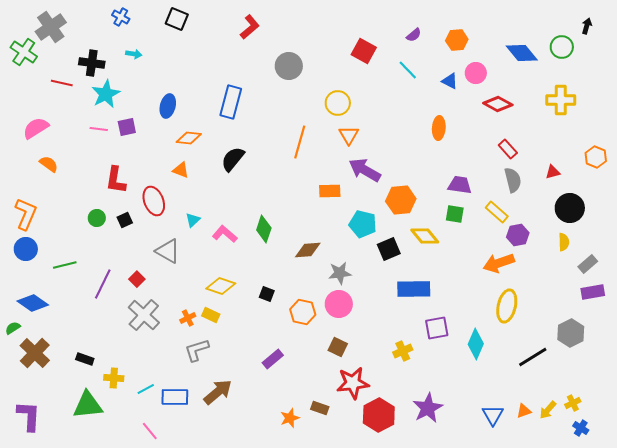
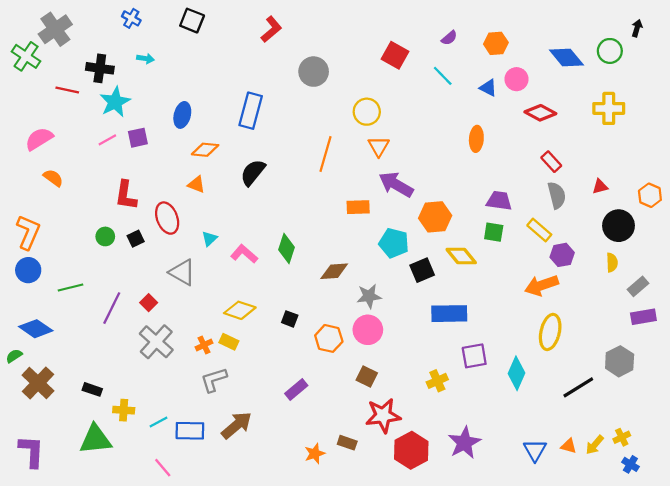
pink line: (99, 129) -> (107, 140), turned -36
orange hexagon: (596, 157) -> (650, 195), moved
orange triangle: (524, 411) -> (569, 446), turned 35

